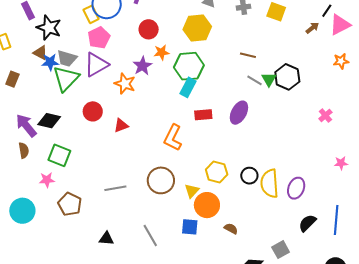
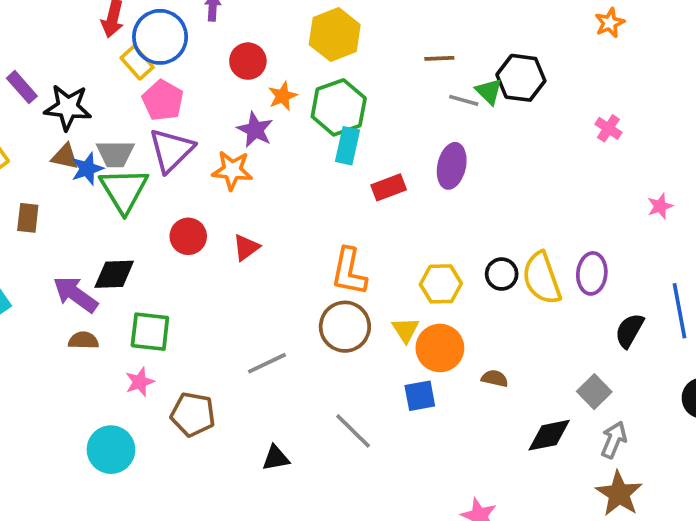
orange L-shape: (173, 138) -> (349, 272), moved
brown semicircle: (24, 150) -> (83, 340), turned -63

